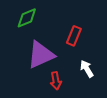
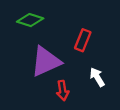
green diamond: (27, 18) -> (30, 20), turned 40

